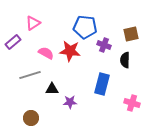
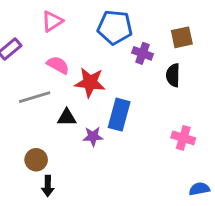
pink triangle: (33, 23) -> (52, 21), moved
red star: (70, 51) -> (90, 83), moved
blue rectangle: (102, 84) -> (119, 115), moved

